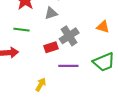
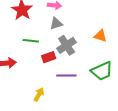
gray triangle: (51, 13) -> (56, 24), moved
green line: (21, 30) -> (31, 41), moved

